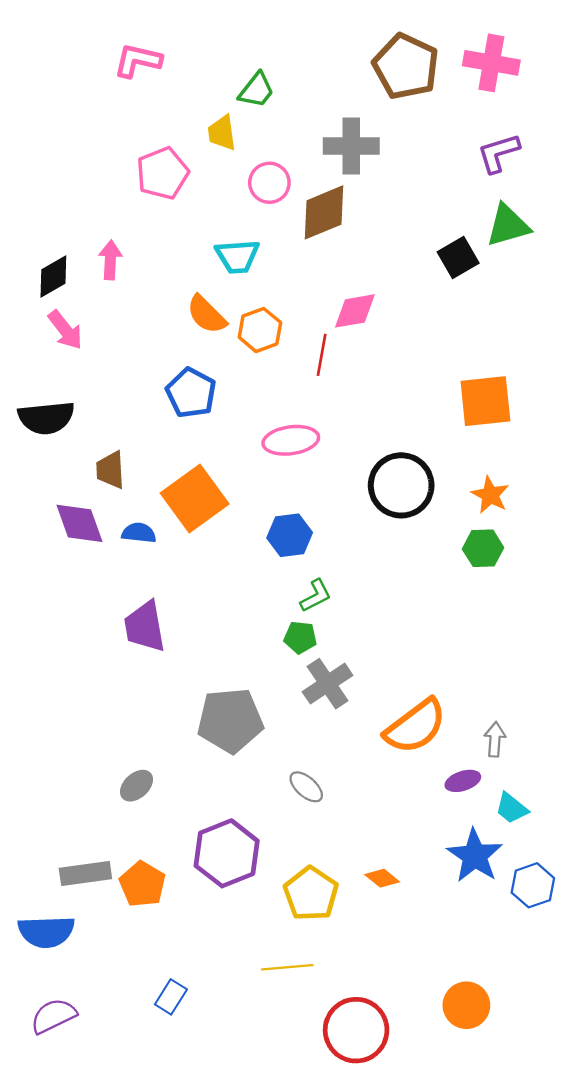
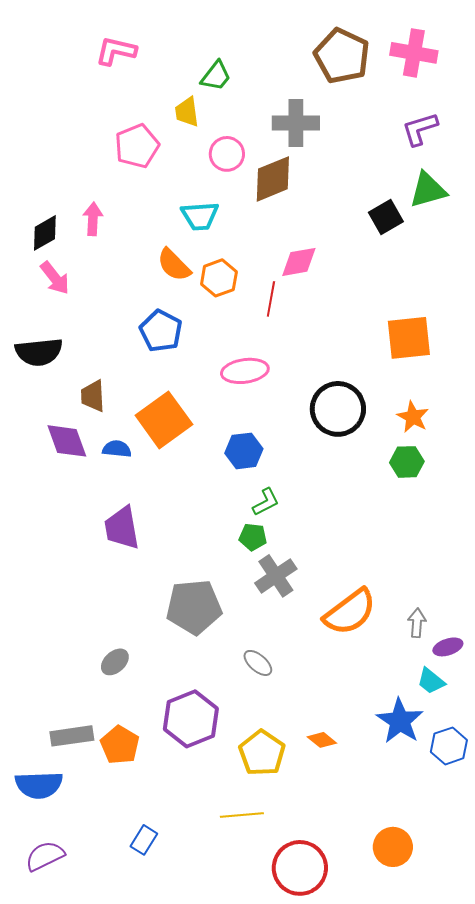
purple ellipse: (463, 781) -> (448, 647), moved

